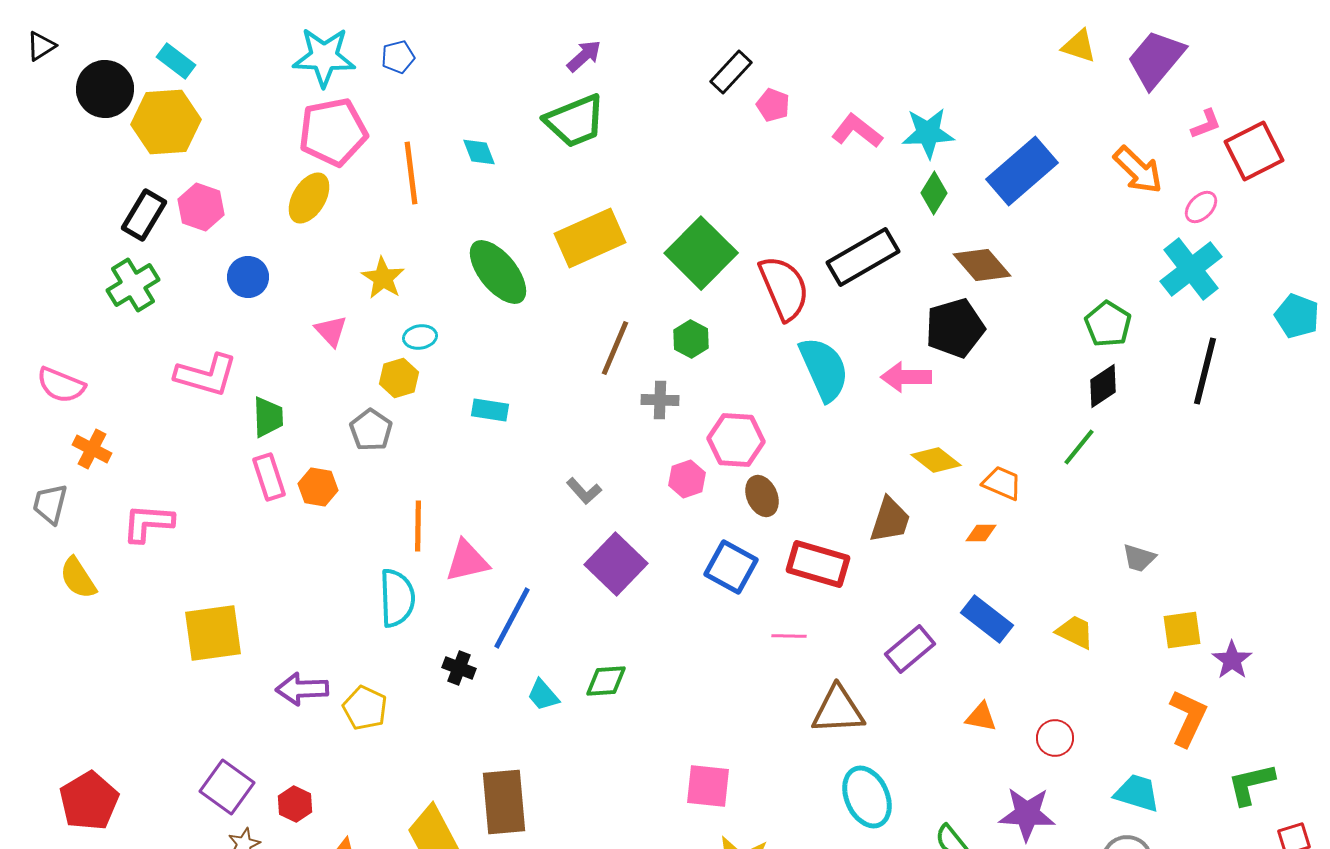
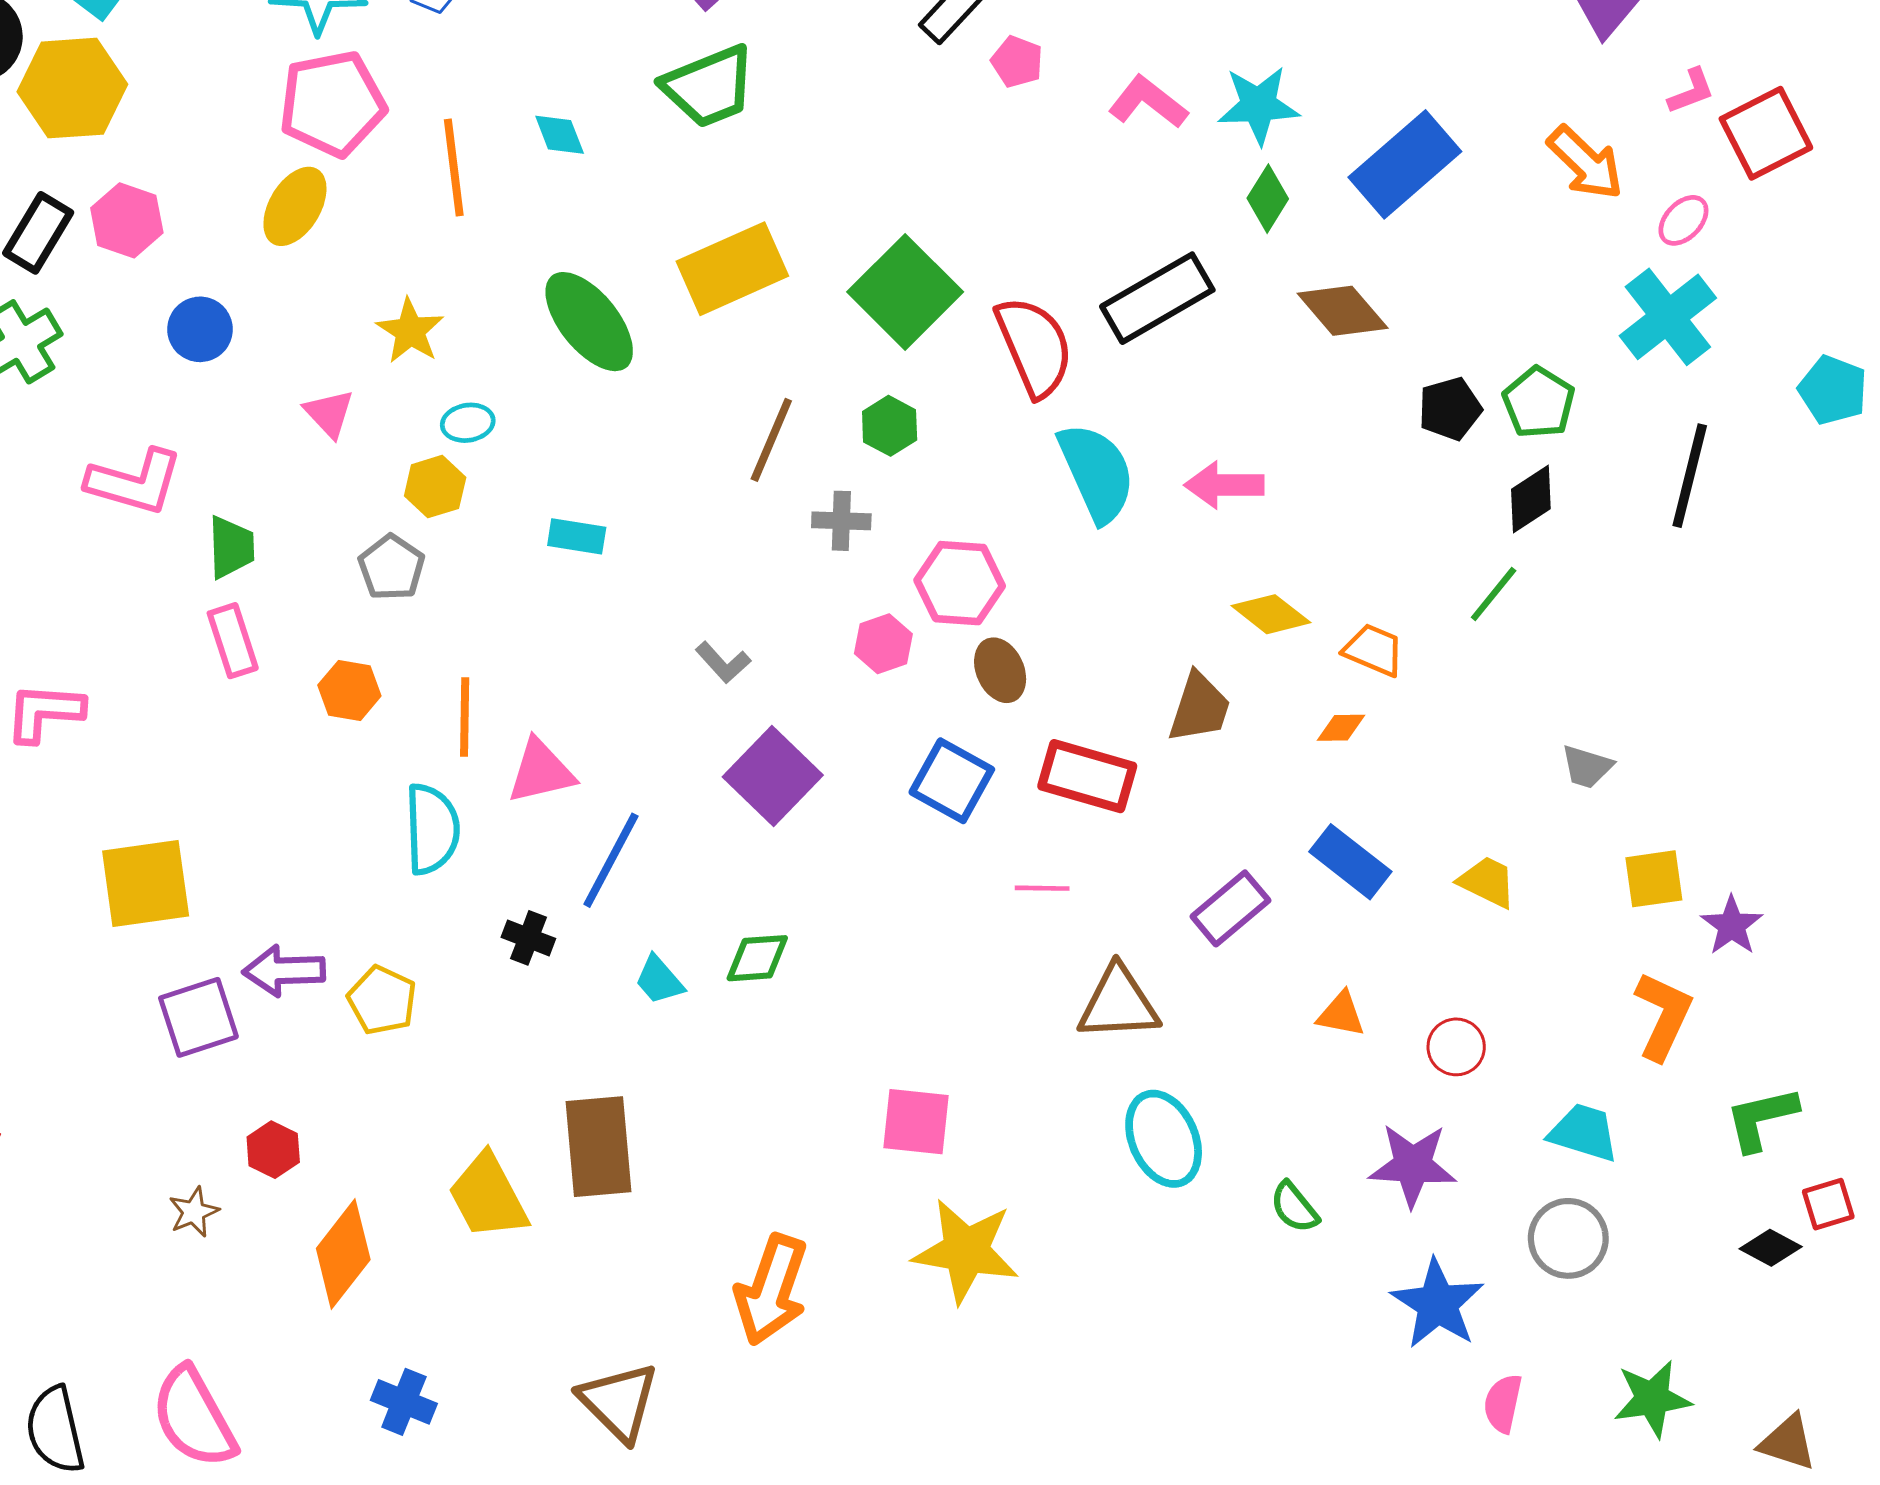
black pentagon: (955, 328) -> (1450, 409), moved, size x0.7
orange hexagon: (318, 487) -> (349, 690), moved
purple square: (227, 787) -> (198, 1017), moved, turned 36

